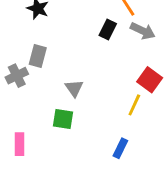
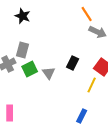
black rectangle: (108, 29) -> (73, 63), moved
green square: (63, 119) -> (30, 69), moved, turned -35

